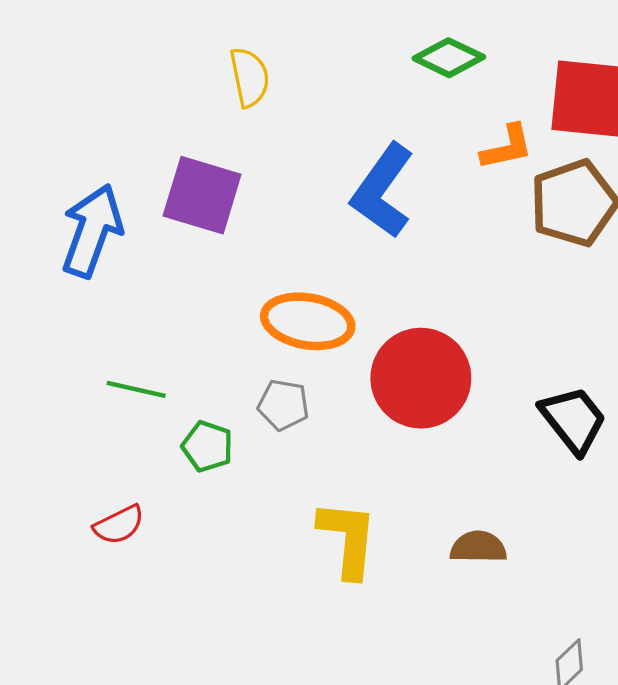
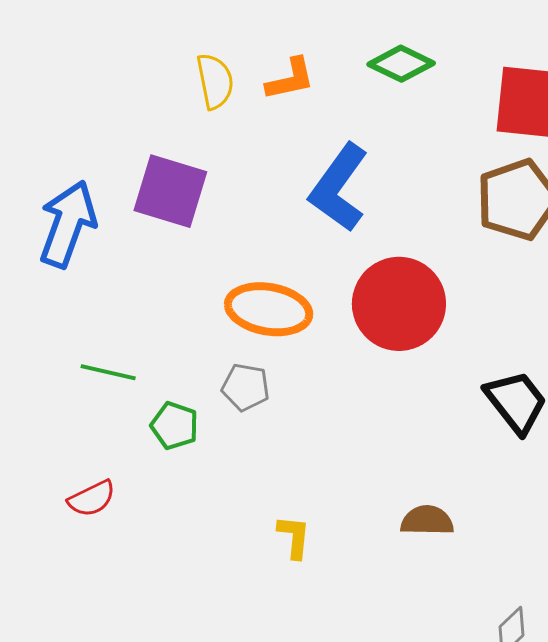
orange L-shape: (507, 147) -> (290, 79), moved
red circle: (421, 378) -> (399, 304), moved
yellow L-shape: (348, 539) -> (294, 537), moved, size x0.6

